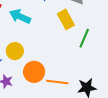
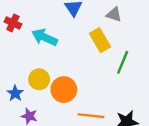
orange circle: (34, 72) -> (64, 90), moved

